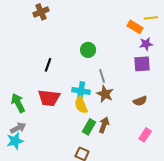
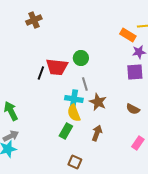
gray line: (102, 76) -> (85, 84), moved
red trapezoid: (49, 98) -> (57, 67), moved
brown semicircle: (140, 101) -> (133, 109), turned 48
green rectangle: (89, 127) -> (66, 131), moved

